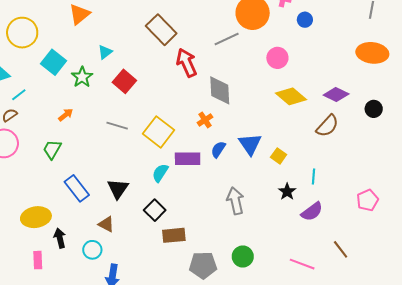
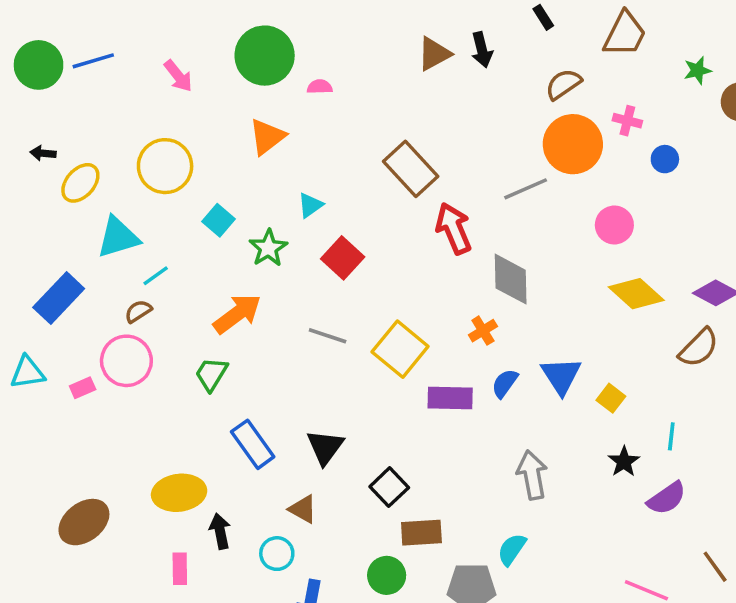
cyan square: (53, 62) -> (219, 220), size x0.7
orange arrow: (66, 115) -> (237, 314), size x1.8
cyan semicircle: (160, 173) -> (512, 549), moved
green circle: (243, 257) -> (387, 575), moved

